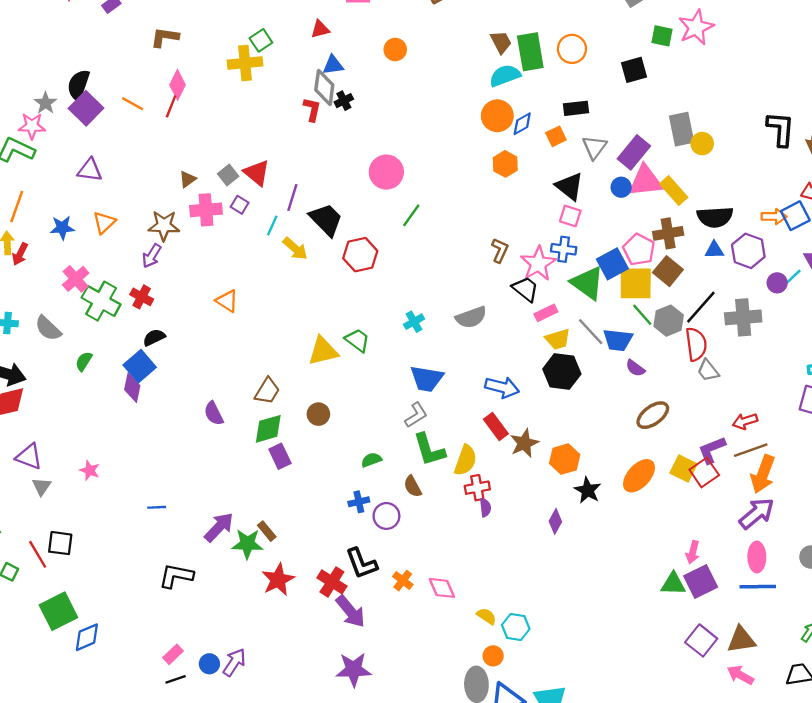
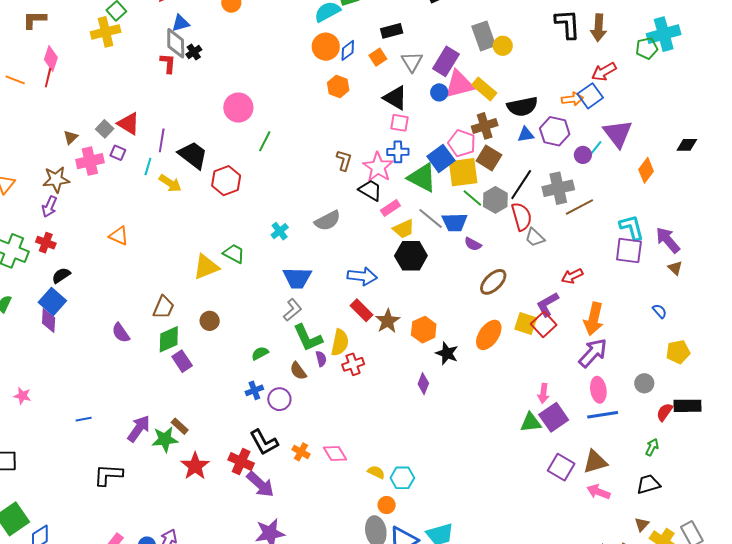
brown line: (751, 450) -> (579, 207), moved
purple semicircle: (485, 508) -> (321, 359), moved

